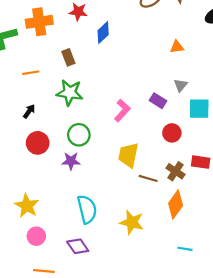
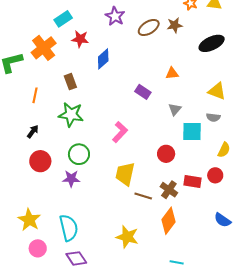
orange cross: (39, 22) -> (44, 48), turned -30
orange line: (31, 73) -> (35, 95), turned -70
purple rectangle: (158, 101) -> (143, 92), moved
cyan semicircle: (87, 209) -> (69, 228), moved

